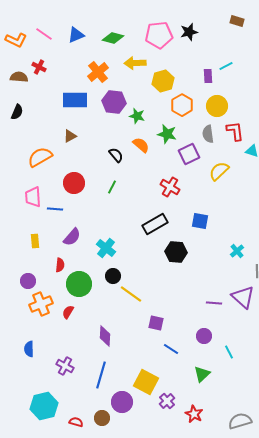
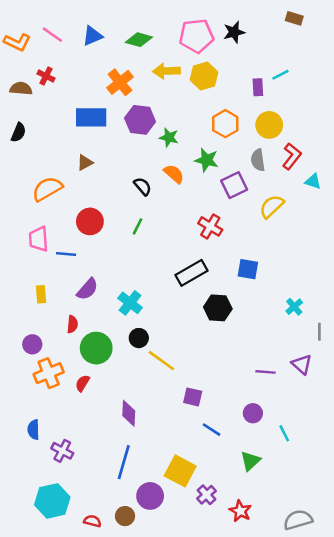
yellow hexagon: (163, 81) -> (204, 76), moved
red L-shape: (235, 131) -> (292, 156), turned 45
purple triangle: (243, 297) -> (302, 364), size x0.7
purple cross: (65, 366) -> (62, 451), moved

